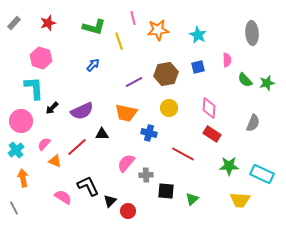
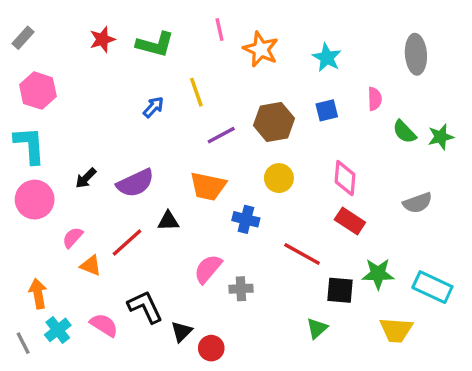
red star: (48, 23) -> (102, 39), moved
orange star: (158, 30) -> (261, 49), turned 30
yellow line: (119, 41) -> (196, 92), moved
pink hexagon: (41, 58) -> (38, 91), moved
cyan L-shape: (34, 88) -> (30, 145), moved
gray semicircle: (253, 123) -> (418, 203), turned 48
cyan cross: (16, 150) -> (58, 330), moved
black square: (166, 191) -> (340, 290), moved

